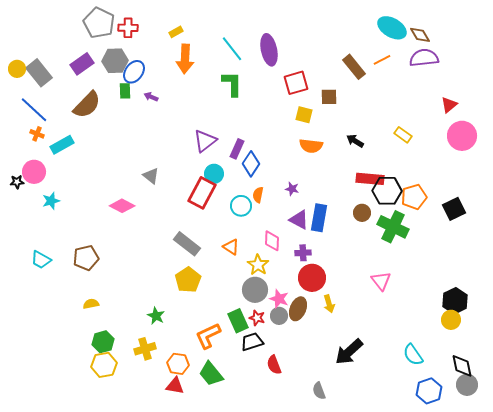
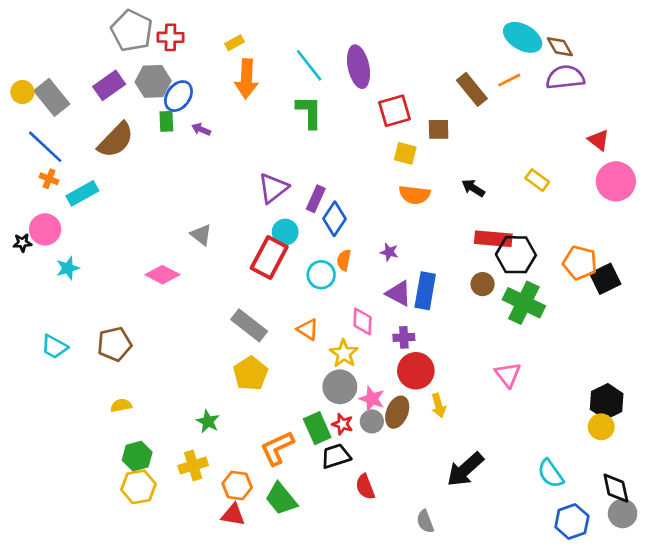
red triangle: (449, 105) -> (599, 140), turned -42
orange pentagon: (414, 197) -> (580, 263), moved, turned 30

